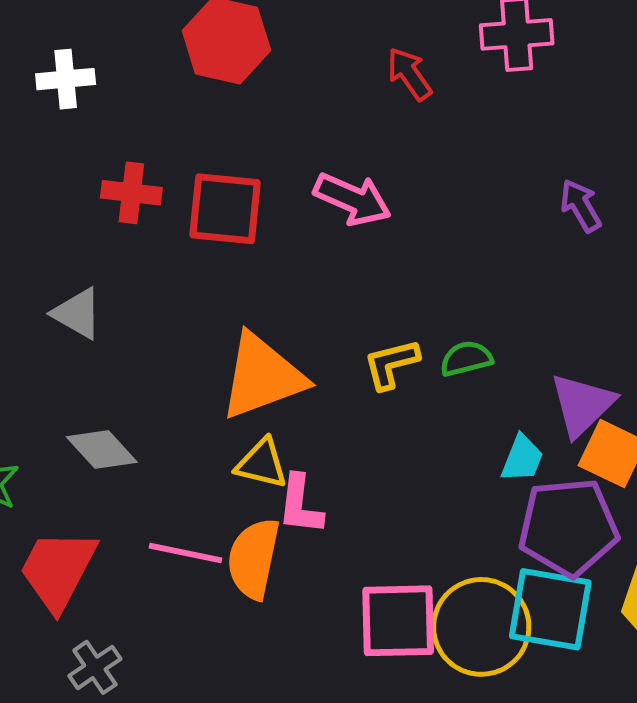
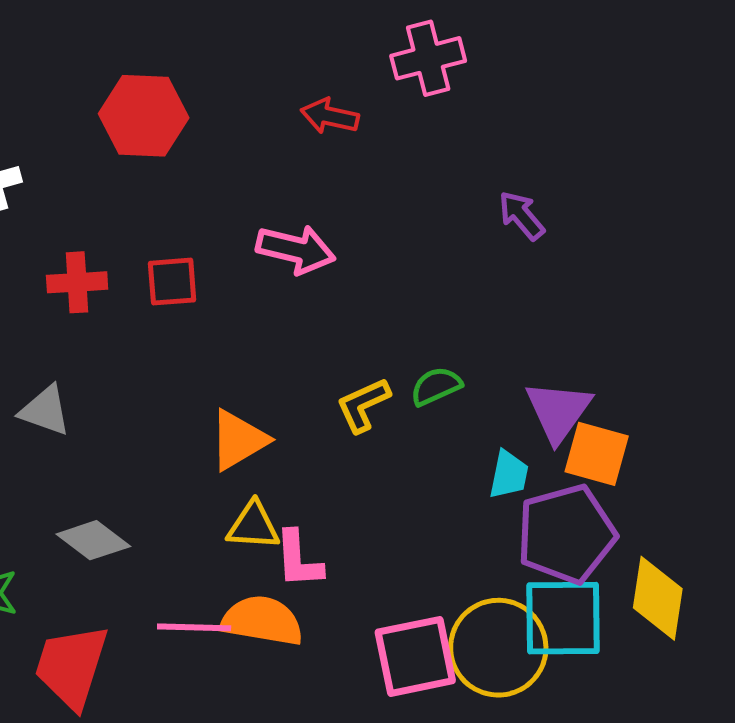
red arrow: (409, 74) -> (330, 116), turned -32
red square: (225, 209) -> (172, 282), size x0.7
orange triangle: (262, 376) -> (238, 440), size x0.7
orange semicircle: (254, 559) -> (262, 621), turned 98

